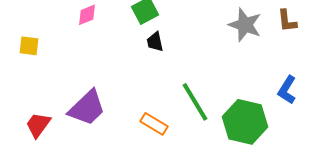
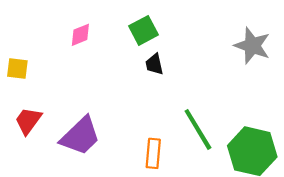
orange rectangle: (154, 124) -> (153, 153), turned 64
red trapezoid: (38, 125) -> (28, 121), moved

